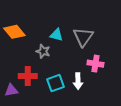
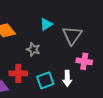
cyan triangle: (56, 35) -> (46, 24), moved, turned -48

